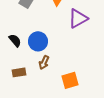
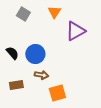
brown arrow: (44, 62) -> (41, 75), turned -104
orange square: (70, 80) -> (57, 93), moved

